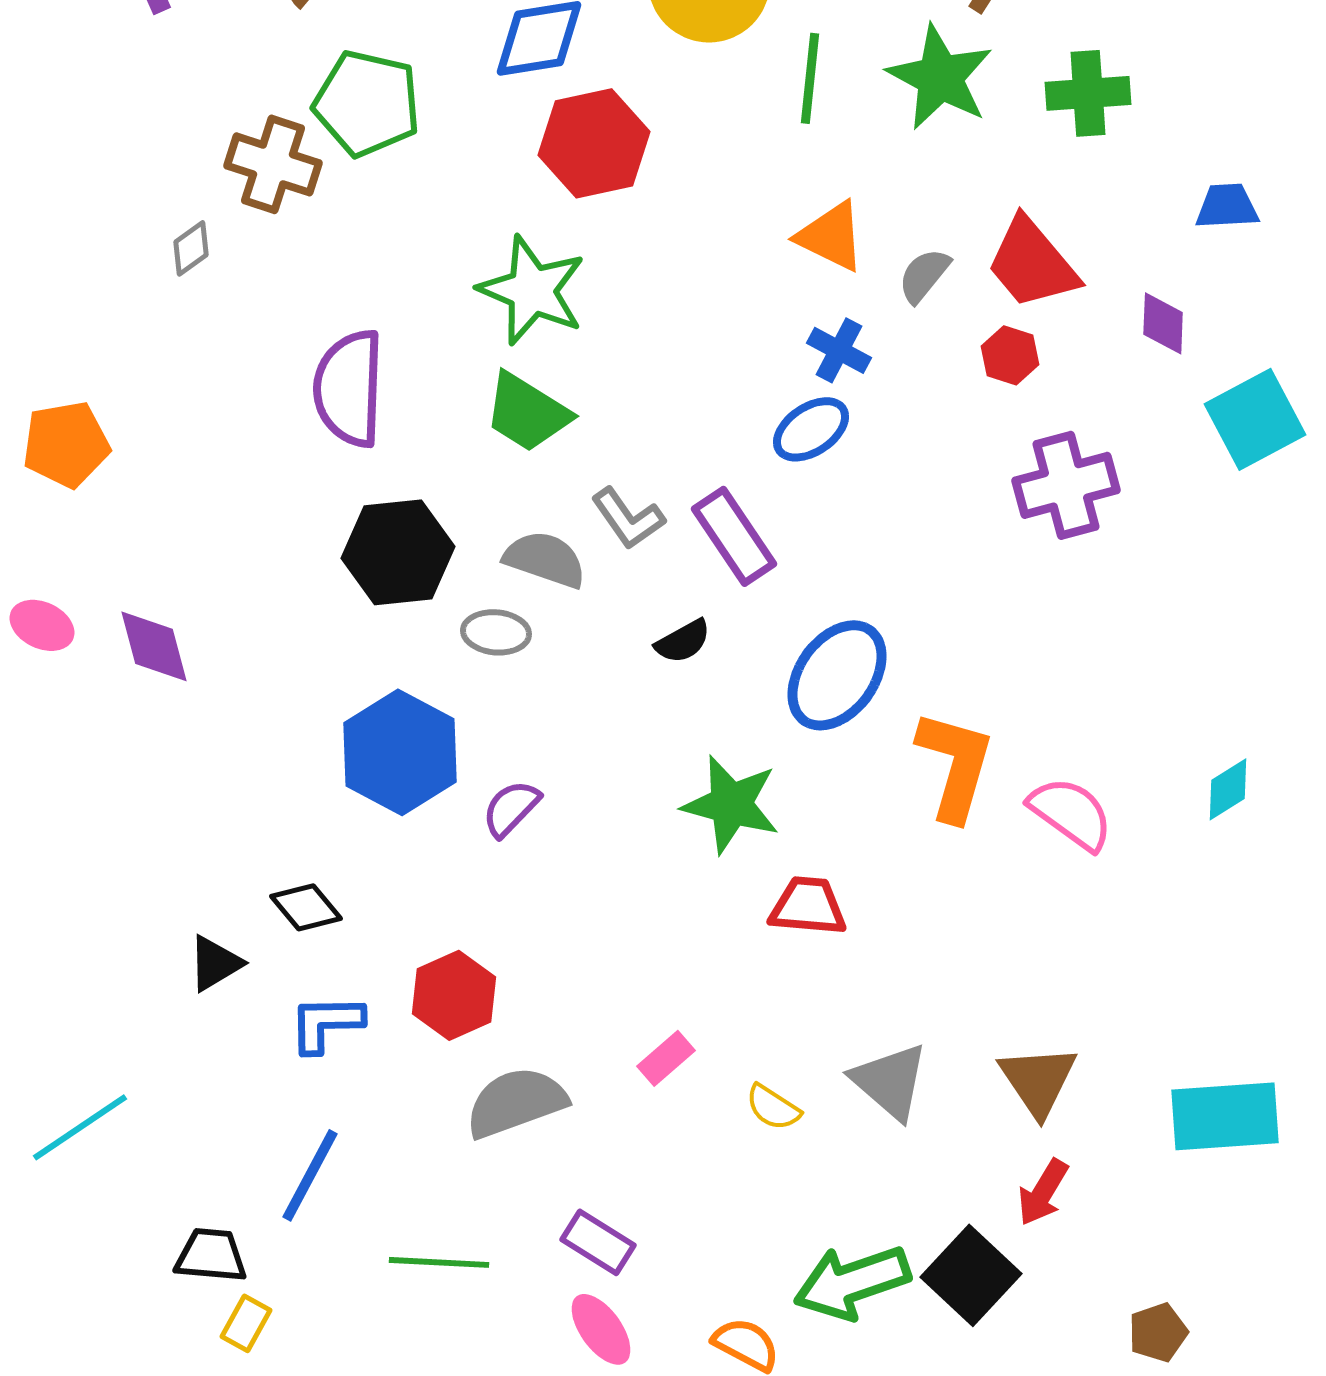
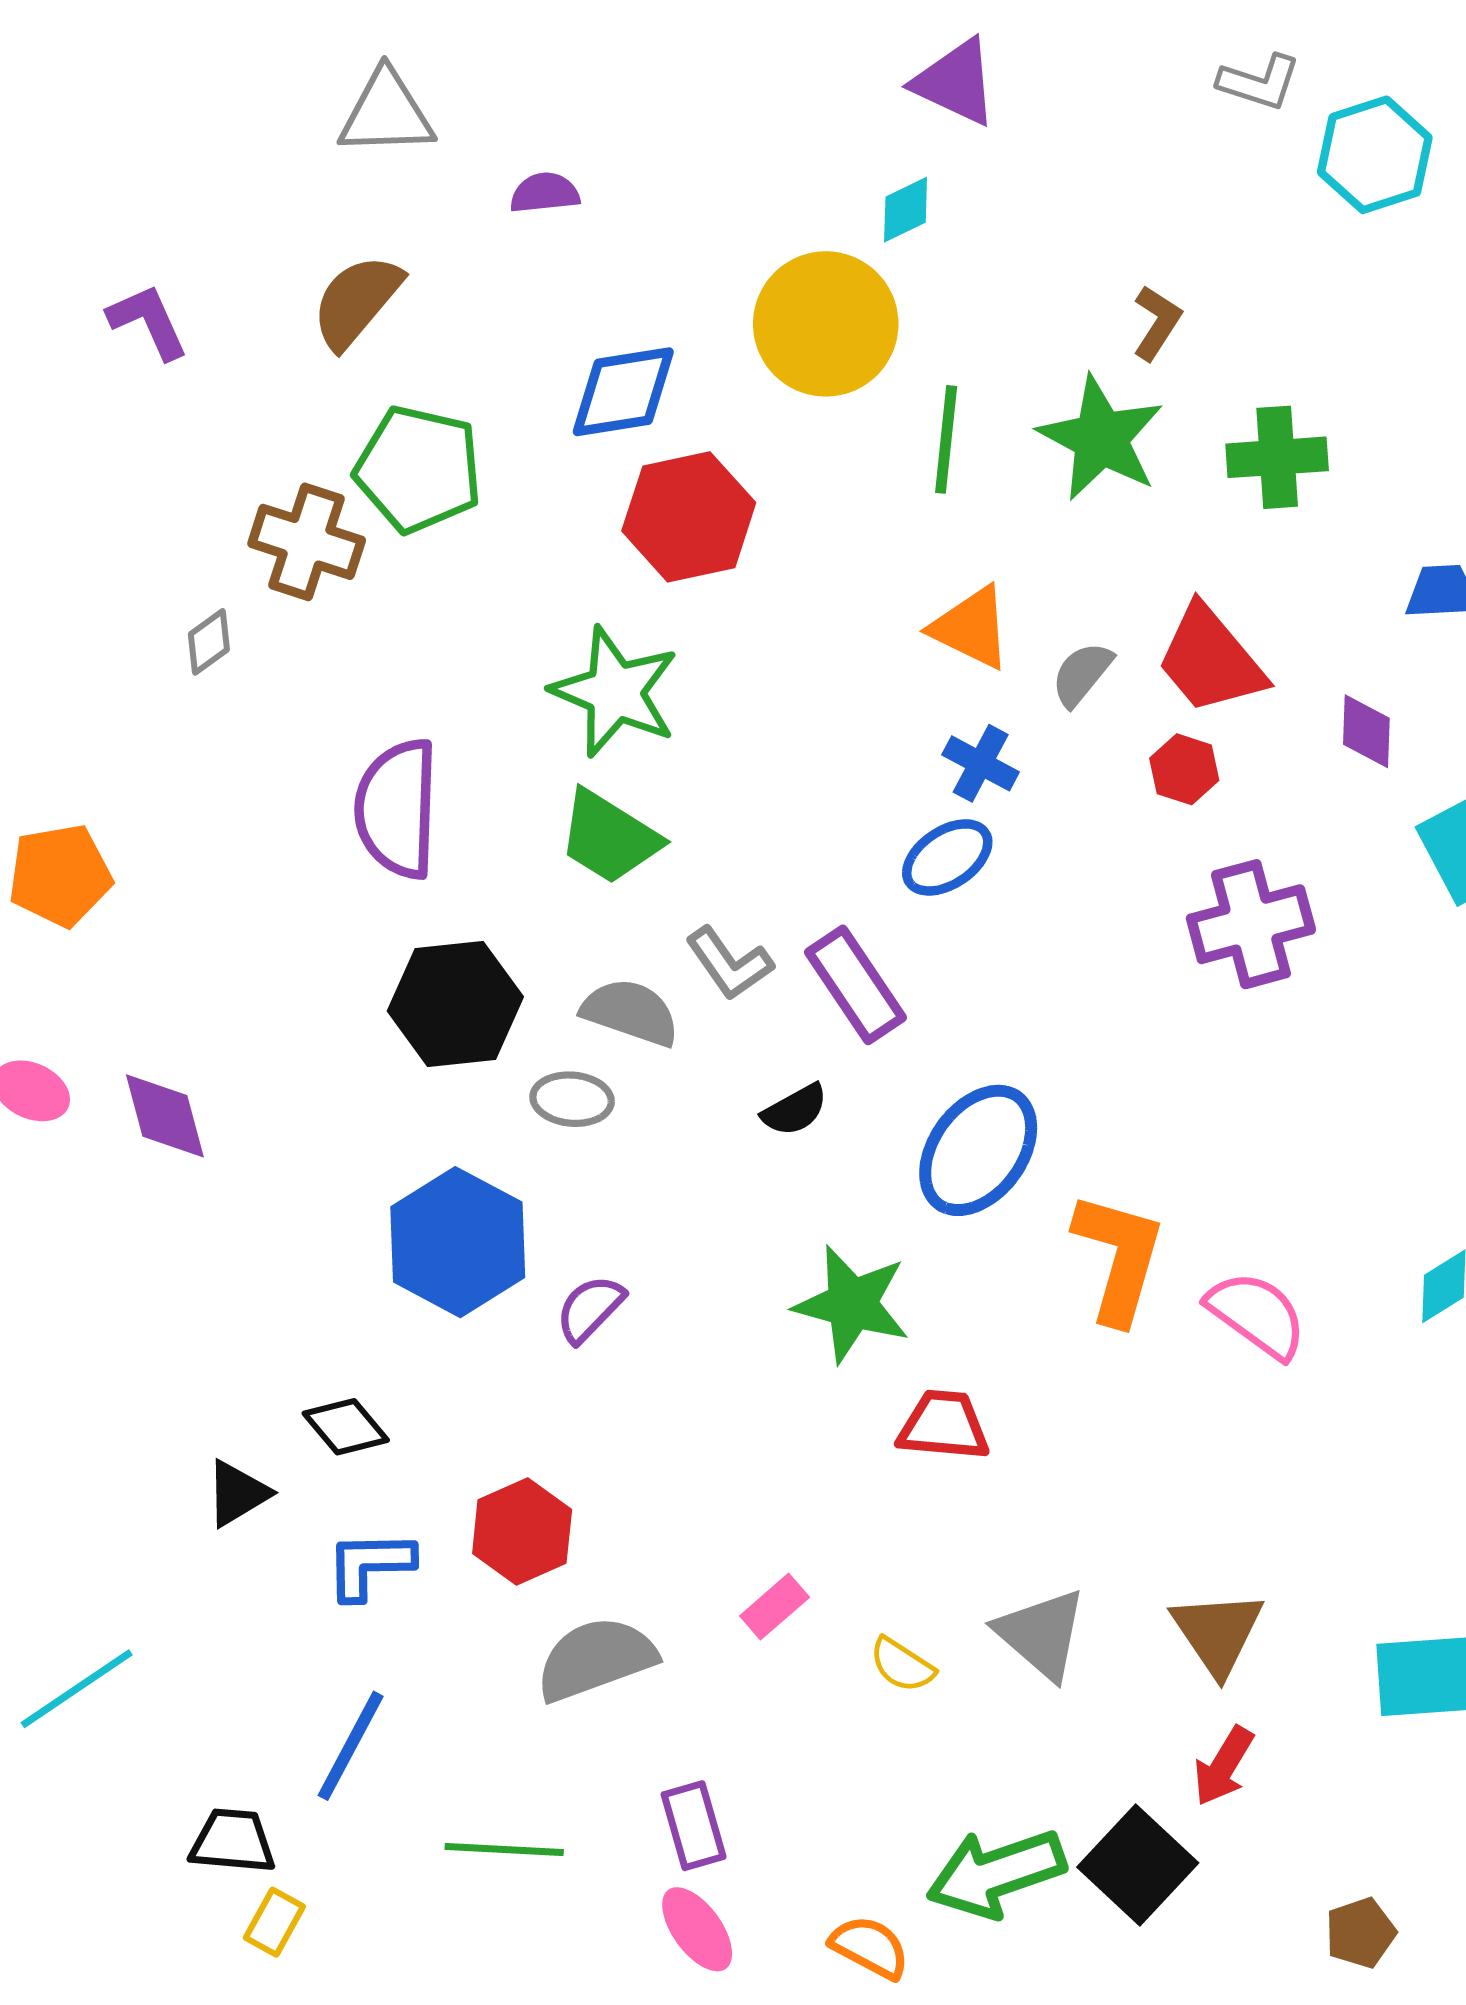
purple rectangle: (598, 1242) -> (694, 1826), turned 42

